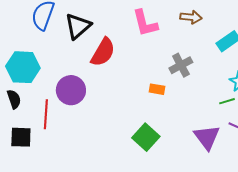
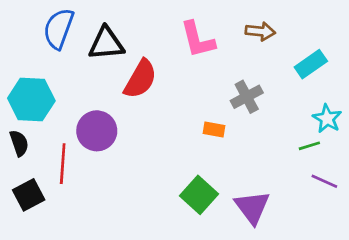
black triangle: (78, 26) -> (106, 44), turned 36
black square: (21, 137) -> (29, 195), turned -30
purple triangle: (207, 137) -> (252, 207), moved

